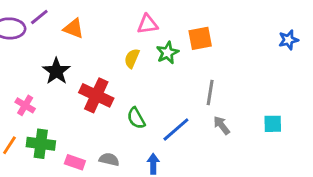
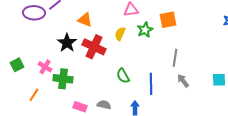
orange triangle: (74, 28) -> (85, 20), moved
red cross: (96, 95) -> (94, 47), moved
blue line: (176, 130) -> (151, 84), turned -50
green cross: (41, 144) -> (63, 79), moved

